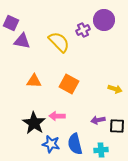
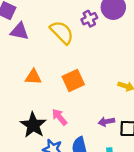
orange square: (69, 84) -> (73, 80), turned 36
pink arrow: (57, 116) -> (60, 117), turned 49

